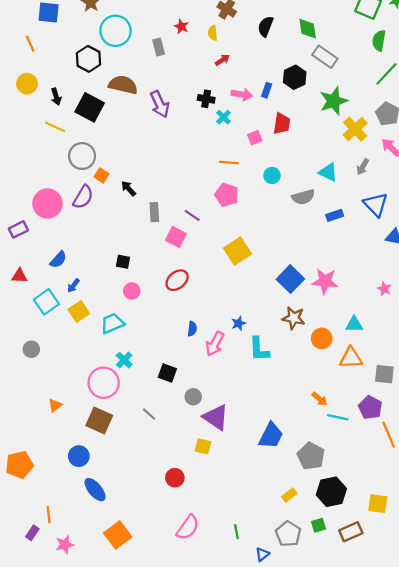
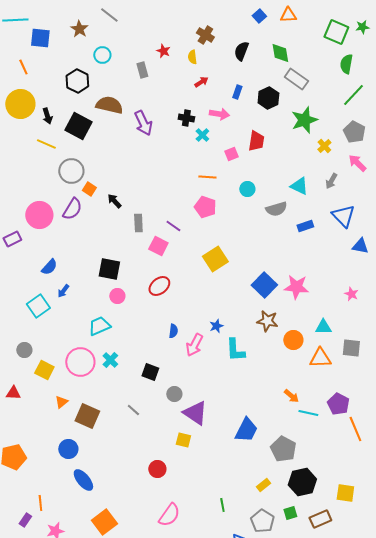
cyan circle: (116, 31) -> (102, 55), size x0.6
yellow circle: (27, 84) -> (20, 104), size x1.5
blue rectangle: (267, 90) -> (237, 92), moved
yellow cross: (355, 129) -> (324, 146), size x0.6
black square: (123, 262) -> (109, 269), size x1.6
red triangle: (19, 276) -> (13, 393), moved
yellow square: (79, 311) -> (44, 370), moved, turned -30
gray square: (384, 374) -> (351, 348), moved
pink circle: (104, 383) -> (80, 362), moved
orange triangle: (55, 405) -> (61, 402), moved
green line: (236, 532) -> (222, 505), moved

